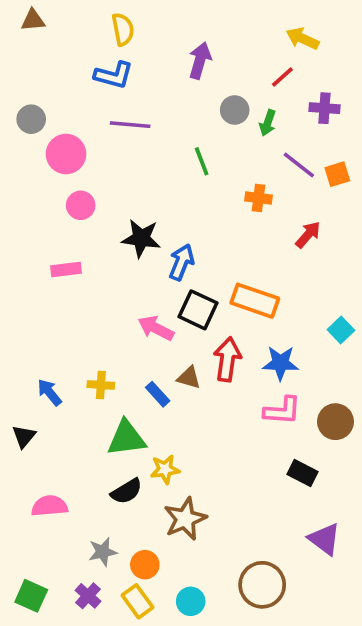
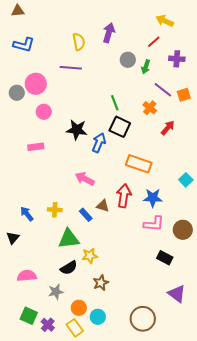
yellow semicircle: (123, 29) -> (79, 42), moved
blue L-shape: (114, 75) -> (24, 45), moved
gray circle: (31, 119) -> (17, 93), moved
green line: (202, 161) -> (115, 103), moved
orange cross: (258, 198) -> (150, 108), moved, turned 32
black square: (198, 310) -> (120, 127), moved
brown star: (185, 519) -> (101, 283), size x0.7
gray star: (103, 552) -> (56, 292), moved
green square: (31, 596) -> (29, 316), moved
cyan circle: (191, 601) -> (98, 317), moved

